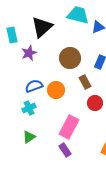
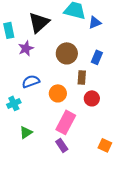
brown rectangle: (85, 82) -> (82, 77), turned 32
orange circle: (56, 90) -> (58, 93), moved
cyan cross: (29, 108) -> (14, 103), moved

